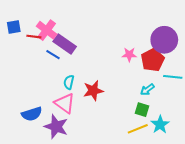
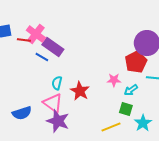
pink star: (129, 55) -> (114, 80), moved
red star: (93, 91) -> (80, 91), turned -30
purple star: (56, 127) -> (58, 121), moved
yellow line: (138, 129) -> (111, 127), moved

